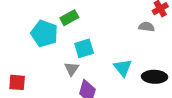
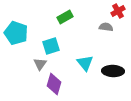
green rectangle: (69, 18) -> (65, 17), moved

